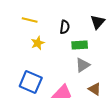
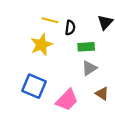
yellow line: (30, 20) -> (50, 20), moved
yellow star: (38, 43) -> (41, 45), size x1.5

